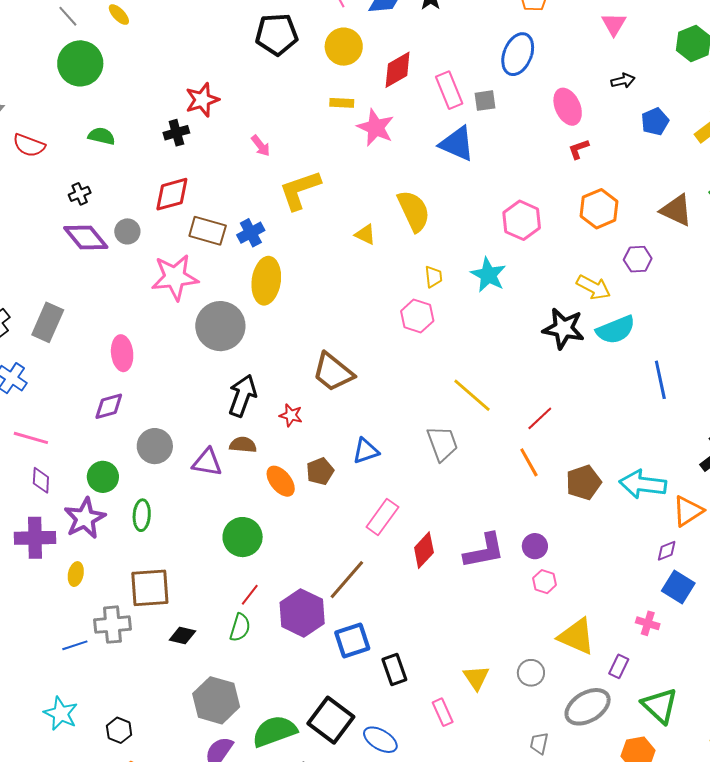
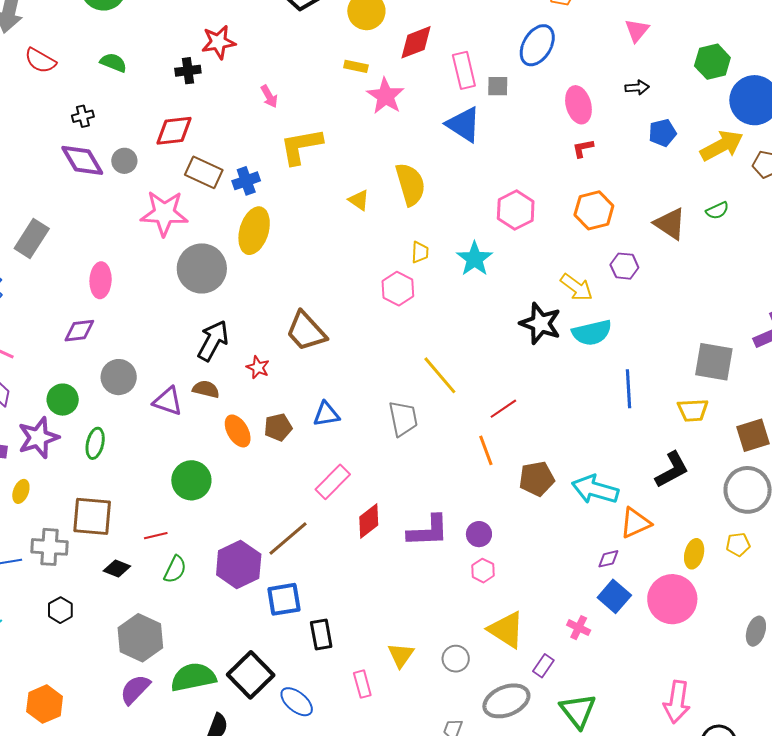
red line: (250, 595) -> (156, 536), moved, turned 30
black hexagon: (119, 730) -> (60, 610), moved

